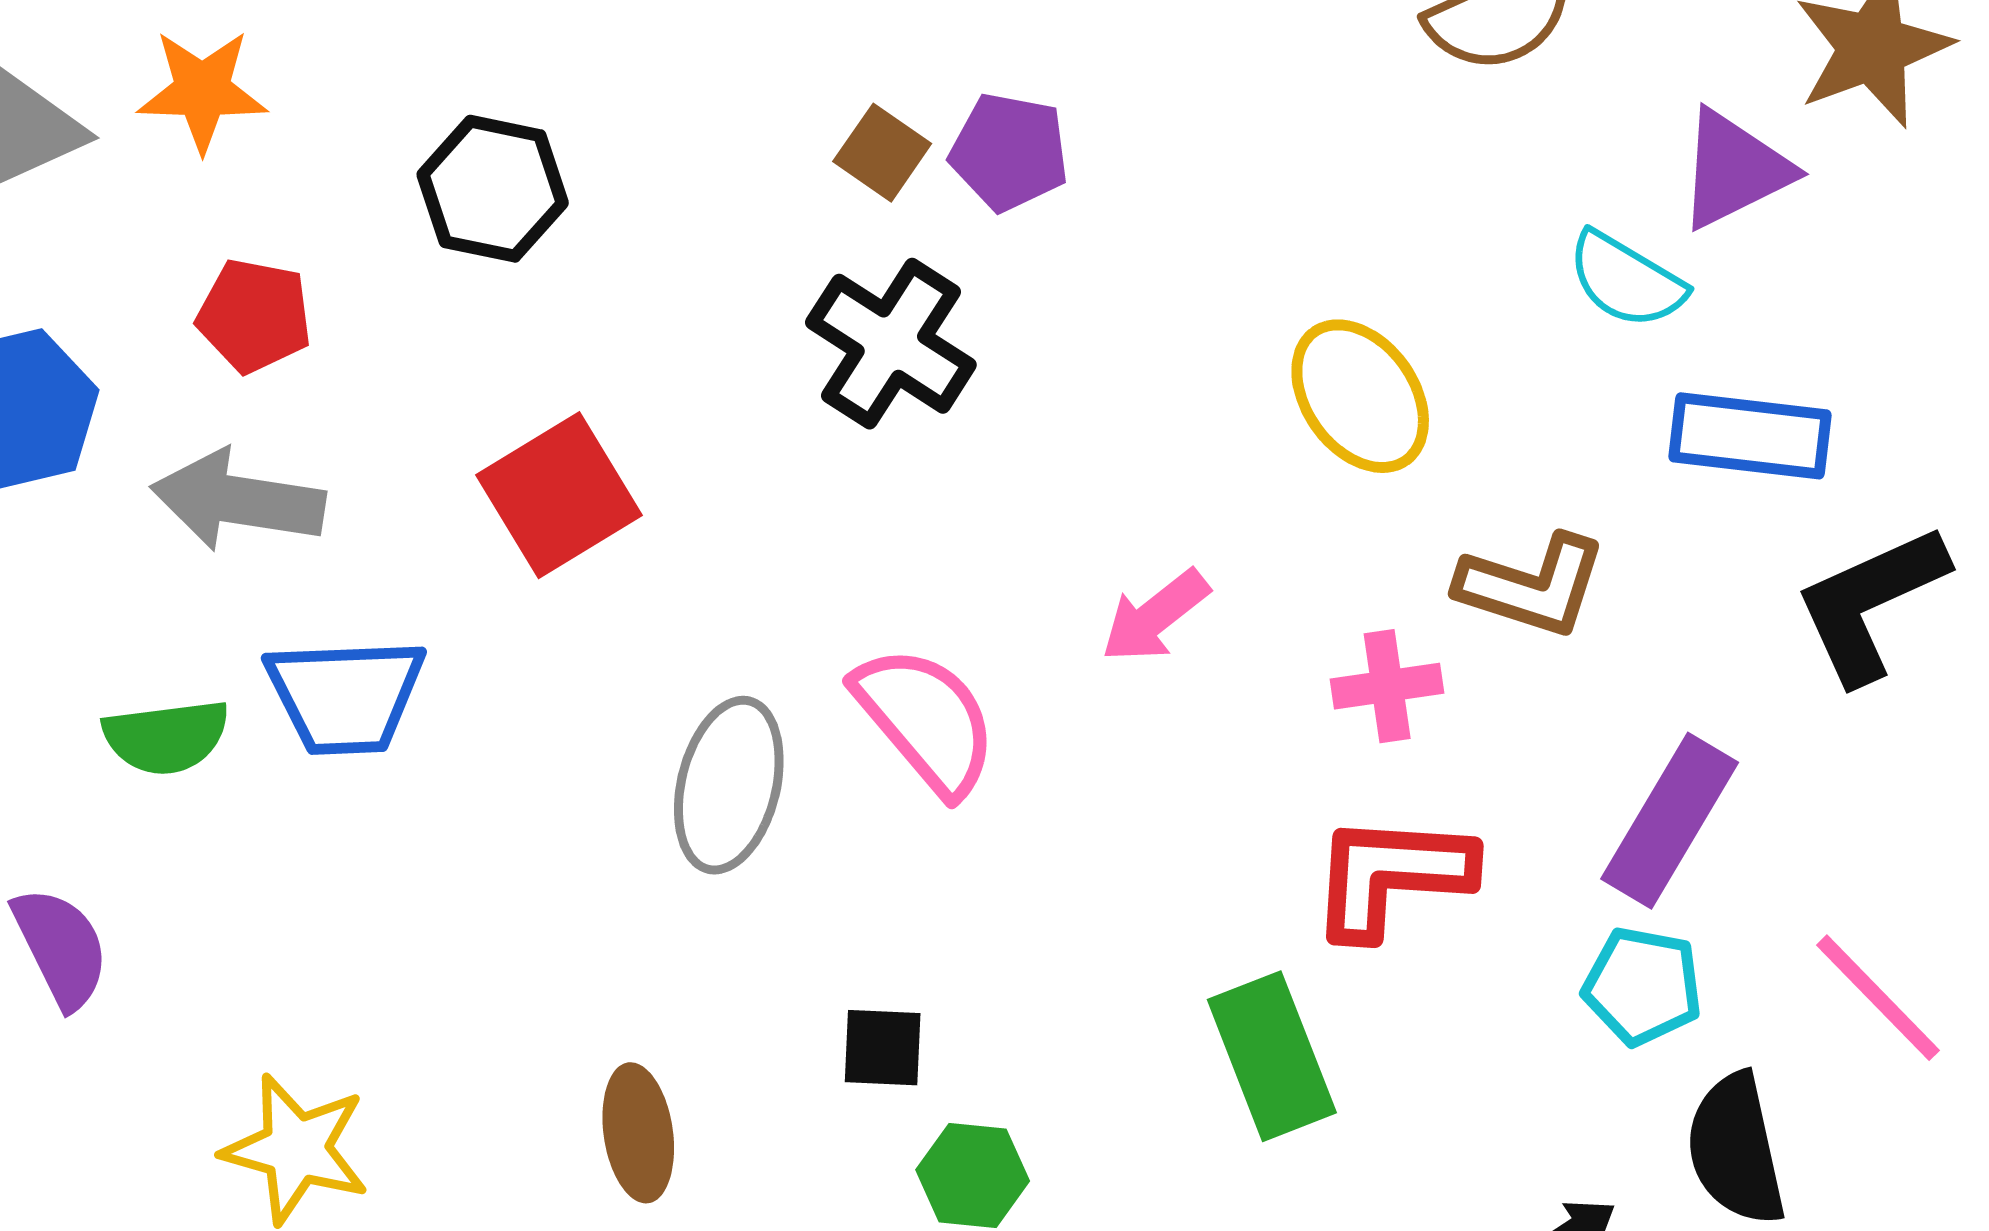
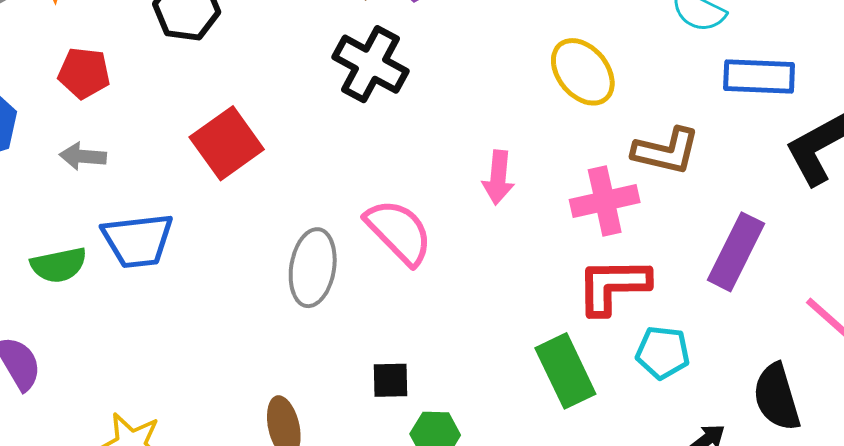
gray arrow: (238, 500) -> (83, 156), size x0.6
pink arrow: (1155, 616) -> (498, 177), turned -42
pink cross: (1387, 686) -> (605, 201), size x1.4
cyan pentagon: (1643, 986) -> (663, 352), moved

